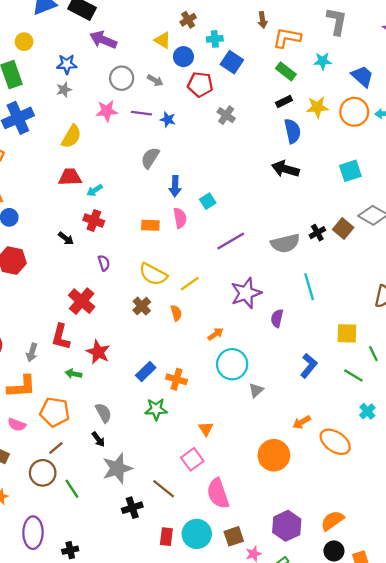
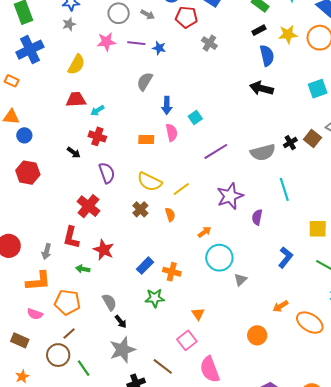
purple semicircle: (104, 263) -> (107, 173), size x1.5
black arrow: (98, 439) -> (121, 322), moved
orange circle: (274, 455) -> (257, 335), size x0.7

